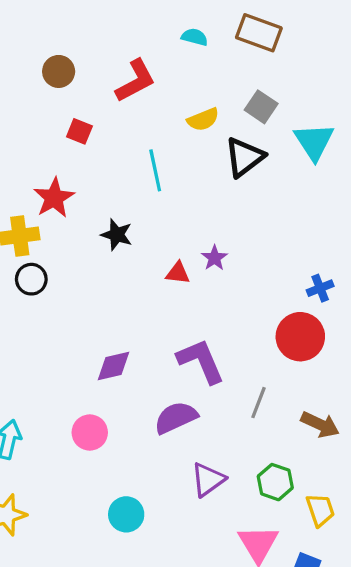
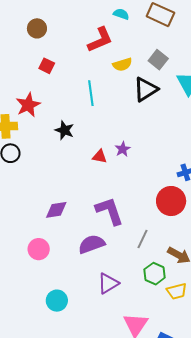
red L-shape: (136, 81) -> (100, 40), moved
green hexagon: (275, 482) -> (155, 274), moved
yellow trapezoid: (320, 510) -> (177, 291), moved, turned 90

